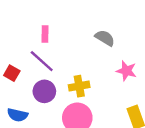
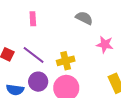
purple line: (42, 61) -> (34, 55), moved
purple circle: (44, 91) -> (38, 82), moved

